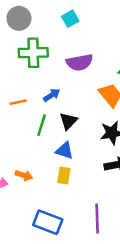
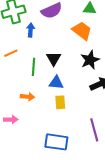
blue arrow: (52, 95) -> (31, 30), moved, turned -40
orange arrow: (24, 175) -> (27, 97), moved

